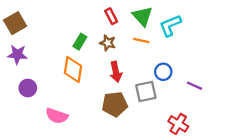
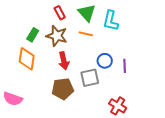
cyan L-shape: (170, 25) -> (111, 21), turned -55
brown star: (108, 43) -> (57, 36), size x1.5
purple line: (195, 86) -> (125, 66), moved, turned 64

